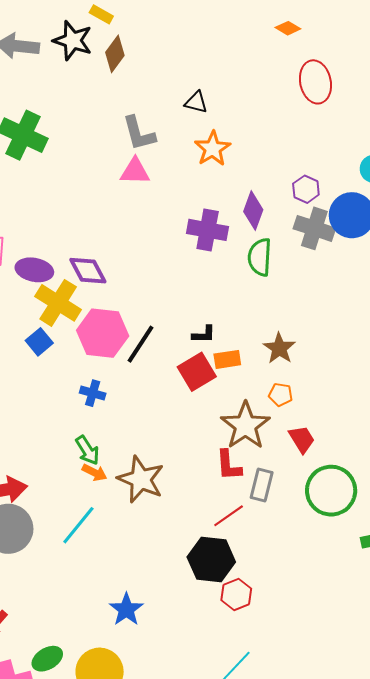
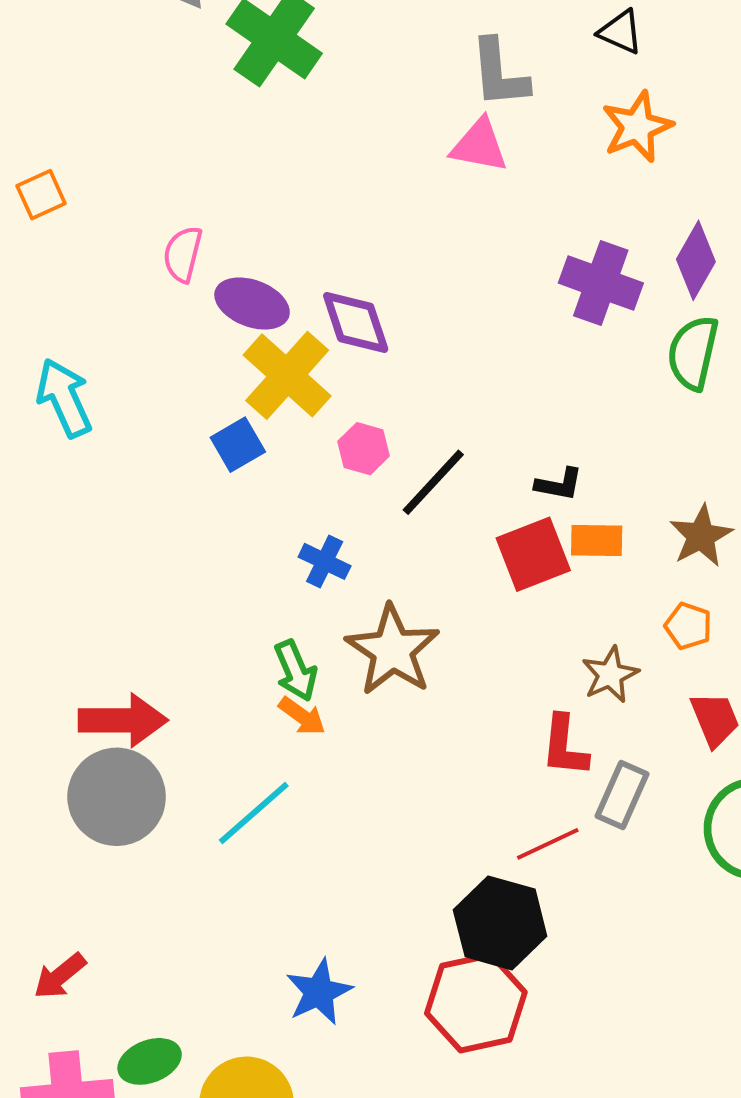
pink hexagon: (103, 333) -> (364, 449), size x0.5
brown star: (245, 426) -> (610, 675), size x0.6
brown star: (141, 479) -> (393, 650), moved
red hexagon: (236, 594) -> (476, 1003), moved, size x1.6

